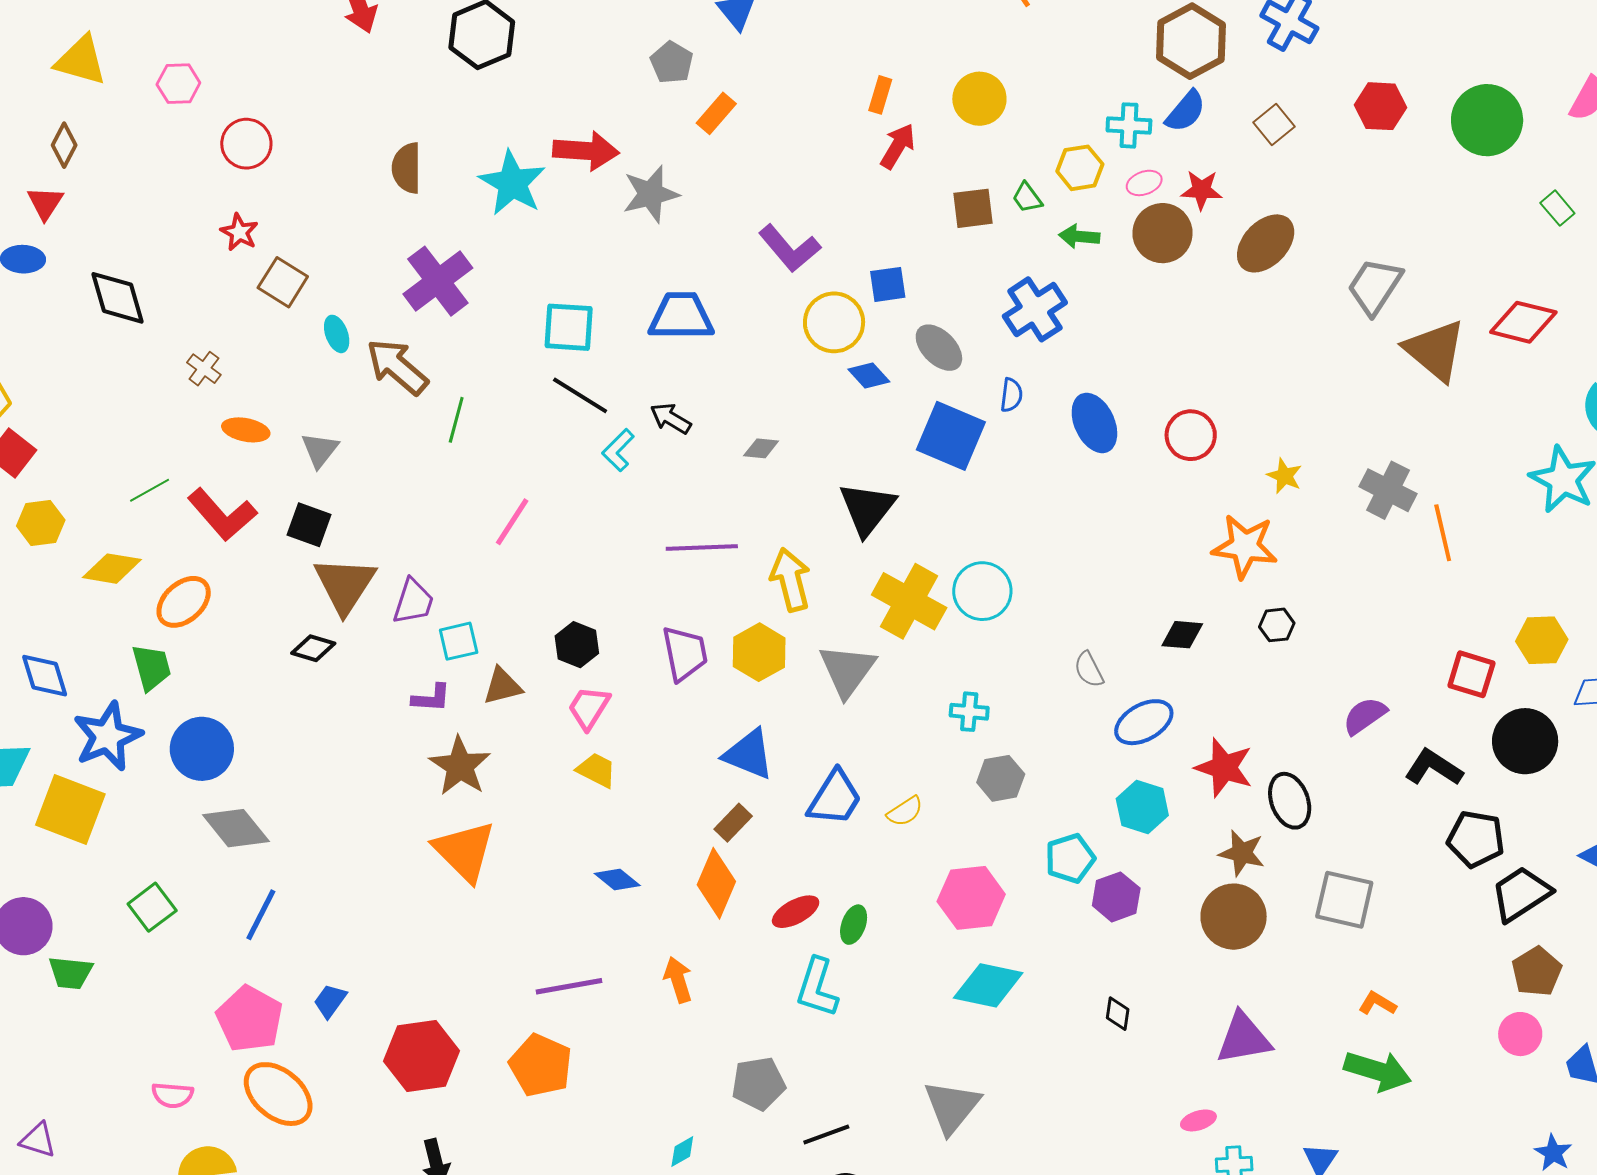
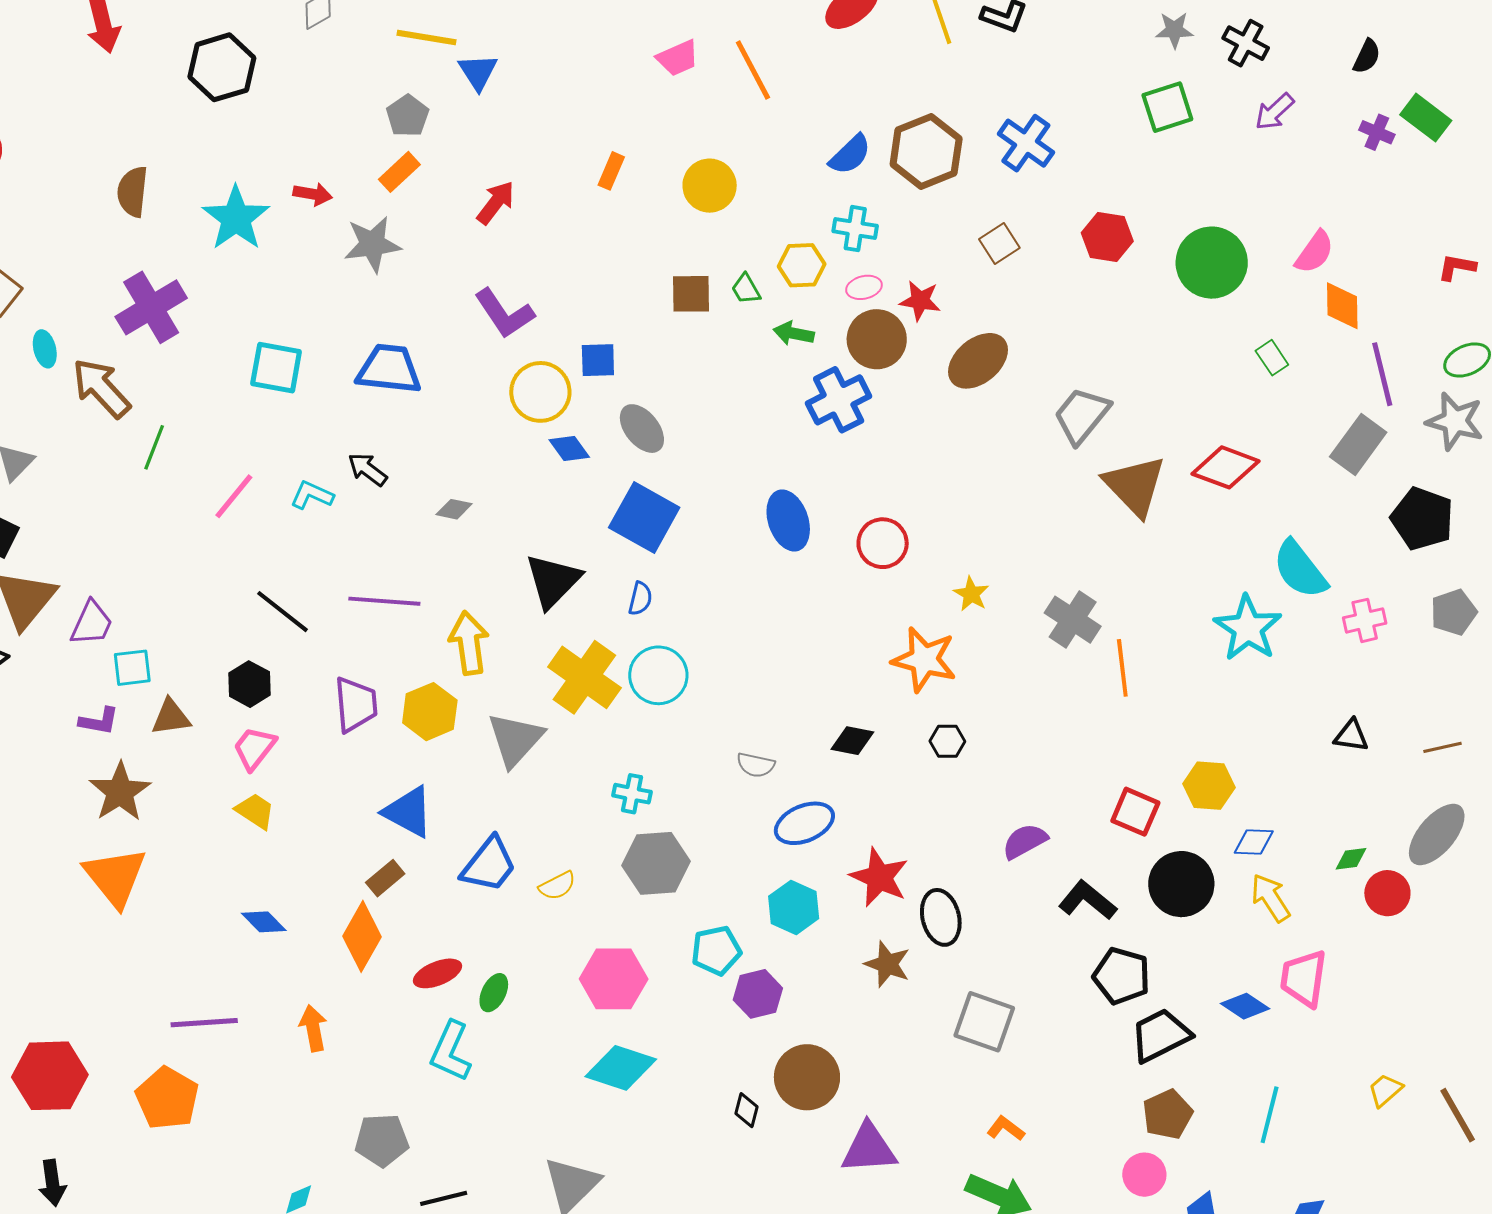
blue semicircle: (1186, 111) -> (850, 155), moved
orange rectangle: (716, 113) -> (399, 172), moved
red arrow: (898, 146) -> (496, 203), moved
red arrow: (586, 151) -> (313, 194), size x0.6
blue cross: (1035, 309) -> (839, 400), moved
black line: (580, 395) -> (282, 612), moved
blue semicircle: (1011, 395) -> (640, 599), moved
cyan L-shape: (618, 450) -> (312, 495), turned 63
pink line: (512, 522) -> (234, 496), moved
gray semicircle: (1089, 670) -> (756, 765), turned -57
gray hexagon: (1001, 778) -> (656, 863), size x1.4
brown circle: (1234, 917) -> (807, 1077), moved

